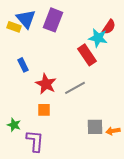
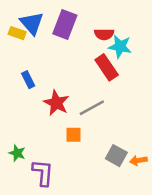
red semicircle: (109, 27) -> (104, 34), moved, turned 56
orange square: (44, 110) -> (73, 135), moved
gray square: (95, 127) -> (116, 156), turned 30

